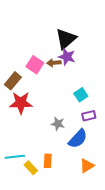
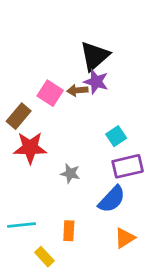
purple rectangle: (89, 116) -> (128, 166), size x1.5
gray star: (58, 124) -> (70, 173), moved
yellow rectangle: (31, 168) -> (44, 257), moved

